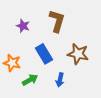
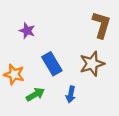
brown L-shape: (57, 21) -> (101, 25), moved
brown star: (78, 54) -> (92, 64), turned -30

